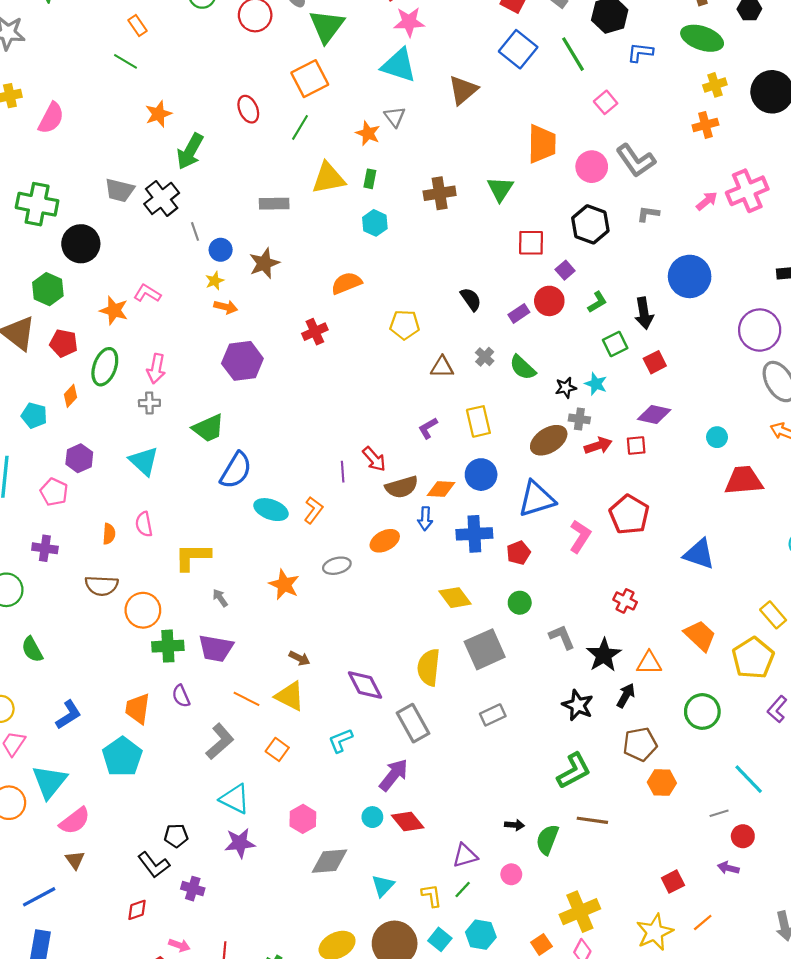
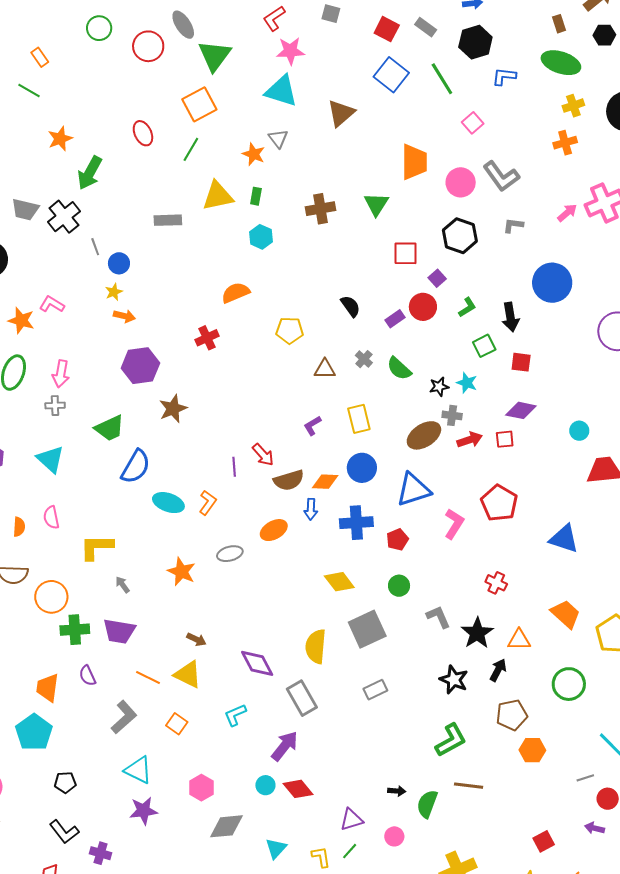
brown star: (264, 263) -> (173, 409), moved
red square: (655, 362) -> (521, 362), turned 35
black pentagon: (176, 836) -> (65, 782), moved

